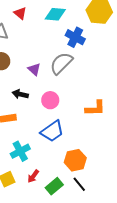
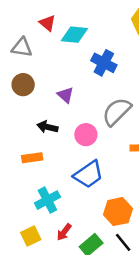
cyan diamond: (55, 14) -> (74, 35), moved
blue cross: (75, 37) -> (104, 63), moved
gray semicircle: (61, 63) -> (117, 112), moved

